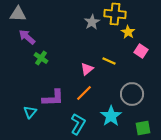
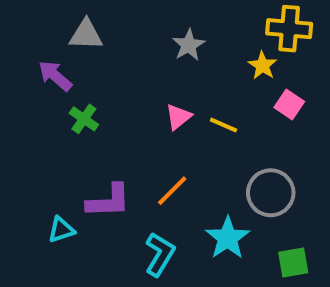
gray triangle: (18, 14) -> (86, 35), moved
yellow cross: (115, 14) -> (289, 29), moved
pink triangle: (87, 69) -> (178, 117), moved
cyan triangle: (30, 112) -> (61, 230), turned 32

